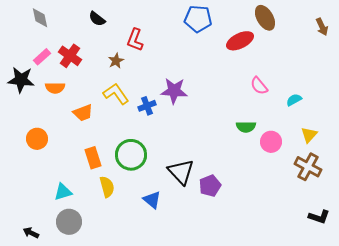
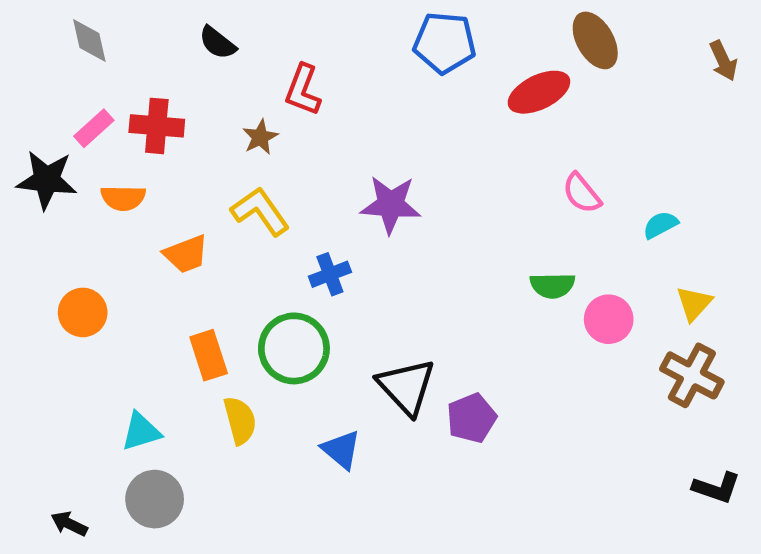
red cross: (70, 56) -> (157, 126), turned -30
blue cross: (147, 106) -> (330, 274), moved

